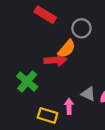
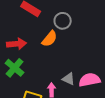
red arrow: (55, 60) -> (17, 44), moved

